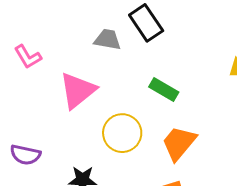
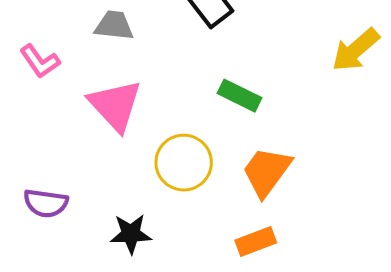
gray trapezoid: (107, 40) -> (114, 26), moved
pink triangle: (78, 90) -> (115, 105), turned -30

